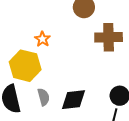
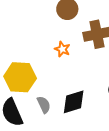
orange star: (42, 39) -> (62, 49), moved

